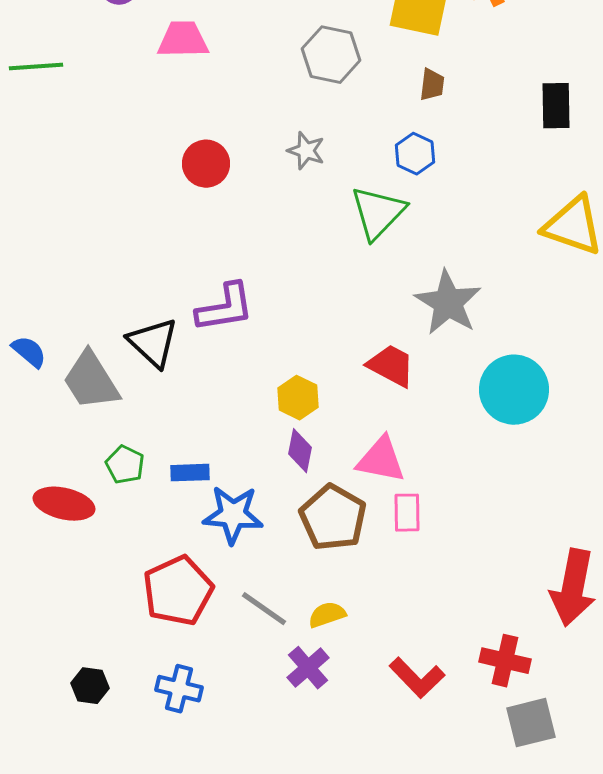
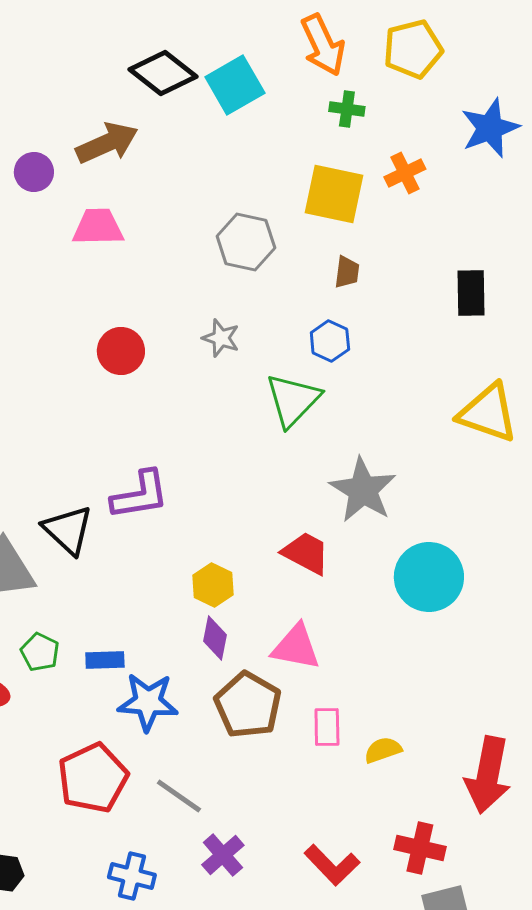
pink rectangle: (407, 513) -> (327, 727), moved
yellow semicircle: (327, 615) -> (383, 750), moved
blue cross: (179, 689) -> (132, 876), moved

